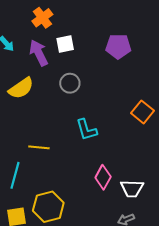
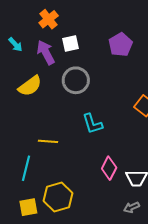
purple pentagon: (118, 46) -> (121, 45), turned -30
gray circle: (70, 83) -> (76, 80), size x1.4

